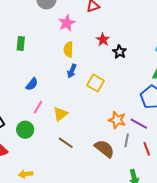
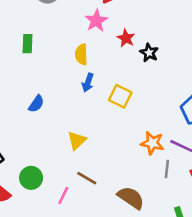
pink star: (67, 23) -> (96, 21), moved
green rectangle: (21, 43) -> (27, 44), moved
pink line: (38, 107) -> (63, 195), moved
green circle: (25, 130) -> (31, 178), moved
brown semicircle: (104, 149) -> (131, 198), moved

